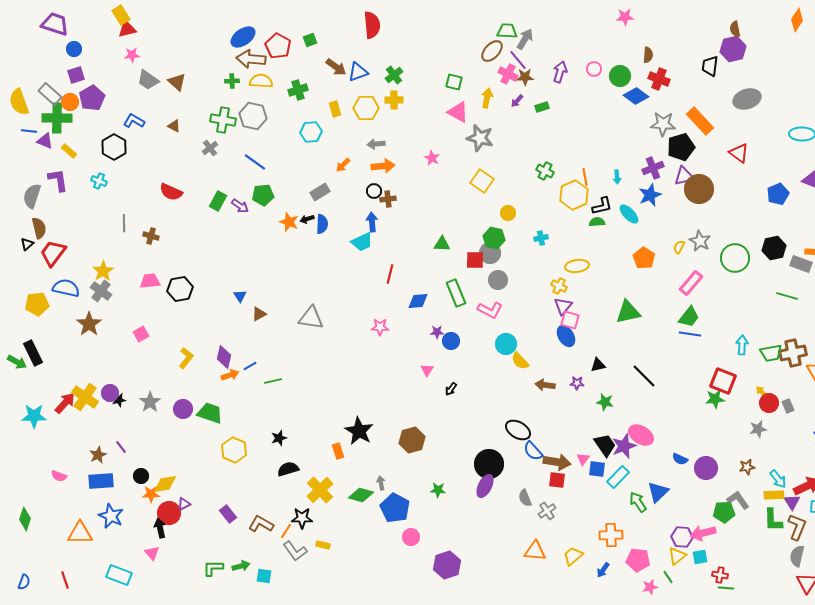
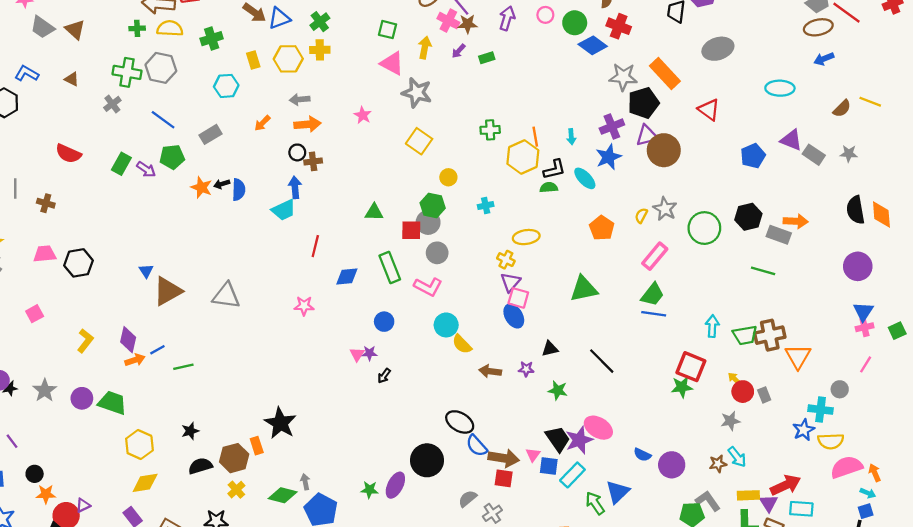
green cross: (545, 171) -> (490, 130), turned -30
gray rectangle: (320, 192) -> (210, 134), moved
brown triangle: (259, 314) -> (168, 291), size x1.8
purple star: (437, 332) -> (369, 353), moved
brown hexagon: (412, 440) -> (234, 458), moved
cyan arrow: (778, 479) -> (737, 457), moved
yellow diamond: (165, 484) -> (145, 483), moved
purple ellipse: (485, 486) -> (395, 485), moved
yellow cross: (320, 490) -> (236, 490), size x0.6
gray semicircle: (525, 498) -> (468, 499), turned 72

